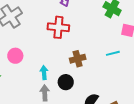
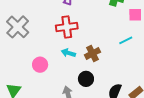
pink circle: (15, 56) -> (40, 65), moved
cyan arrow: (44, 73) -> (68, 53), moved, turned -56

